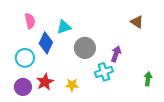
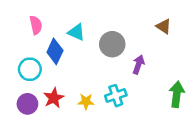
cyan triangle: (64, 27) -> (76, 32), turned 42
gray circle: (85, 48) -> (112, 44), moved
cyan cross: (104, 72) -> (116, 96), moved
green arrow: (148, 79) -> (177, 94), size x1.5

